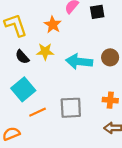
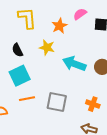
black semicircle: (22, 57) -> (17, 50), moved

